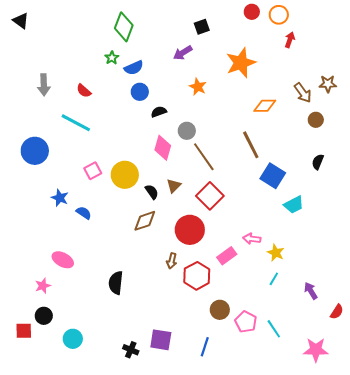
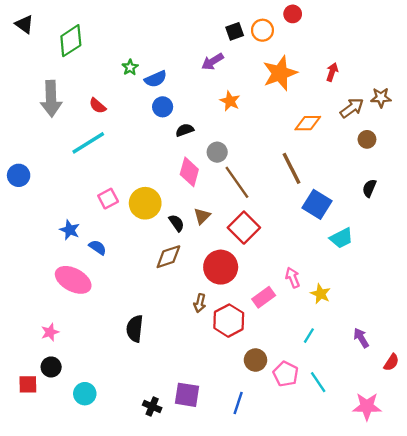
orange circle: (279, 15) -> (262, 30), moved
green diamond: (124, 27) -> (71, 41), moved, turned 36
red arrow: (290, 40) -> (332, 72), moved
gray arrow: (44, 85) -> (51, 99), size x1.4
brown arrow: (303, 93) -> (352, 108), turned -90
cyan line: (76, 123) -> (88, 143), turned -60
blue circle: (35, 151) -> (19, 175), moved, size x0.7
pink arrow: (252, 239) -> (293, 278), turned 60
pink ellipse: (63, 260) -> (73, 280), moved, size x1.4
cyan line: (274, 279) -> (309, 336), moved

